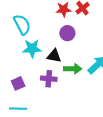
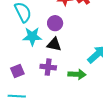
purple circle: (67, 33) -> (55, 23), moved
green arrow: (73, 69) -> (77, 74), moved

